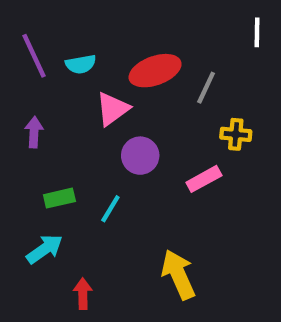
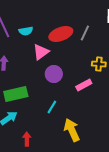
gray line: (206, 88) -> (85, 33), moved
green rectangle: (59, 198) -> (16, 94), size x1.6
cyan line: (110, 209) -> (52, 107), moved

